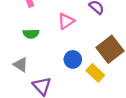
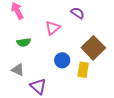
yellow rectangle: (95, 73) -> (83, 70), turned 63

